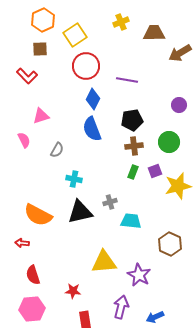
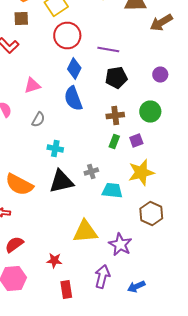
pink triangle: (41, 116) -> (32, 86), moved
black pentagon: (132, 120) -> (116, 78), moved
yellow star: (178, 186) -> (141, 172), moved
red semicircle: (33, 275) -> (14, 244), turned 72

